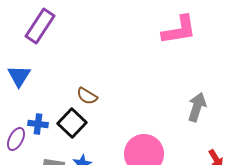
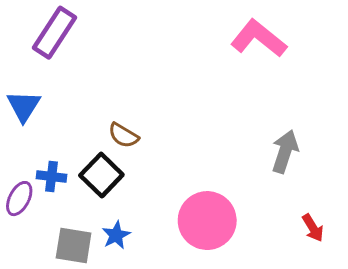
pink L-shape: (179, 30) -> (259, 38), turned -132

